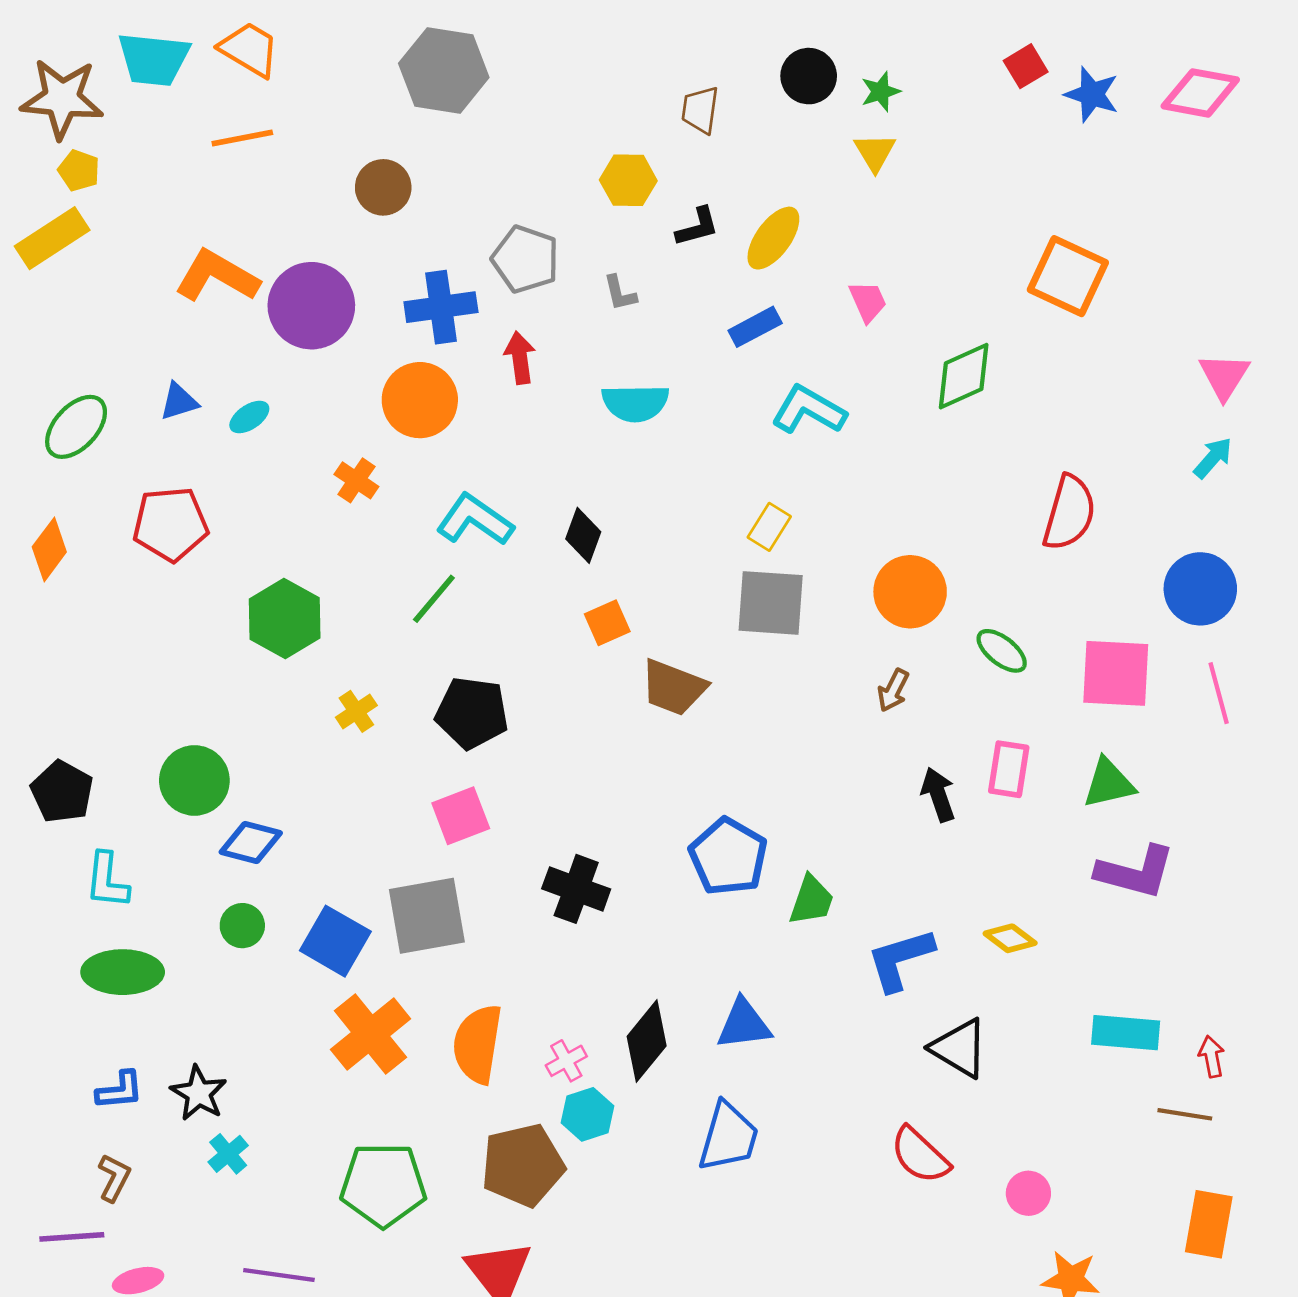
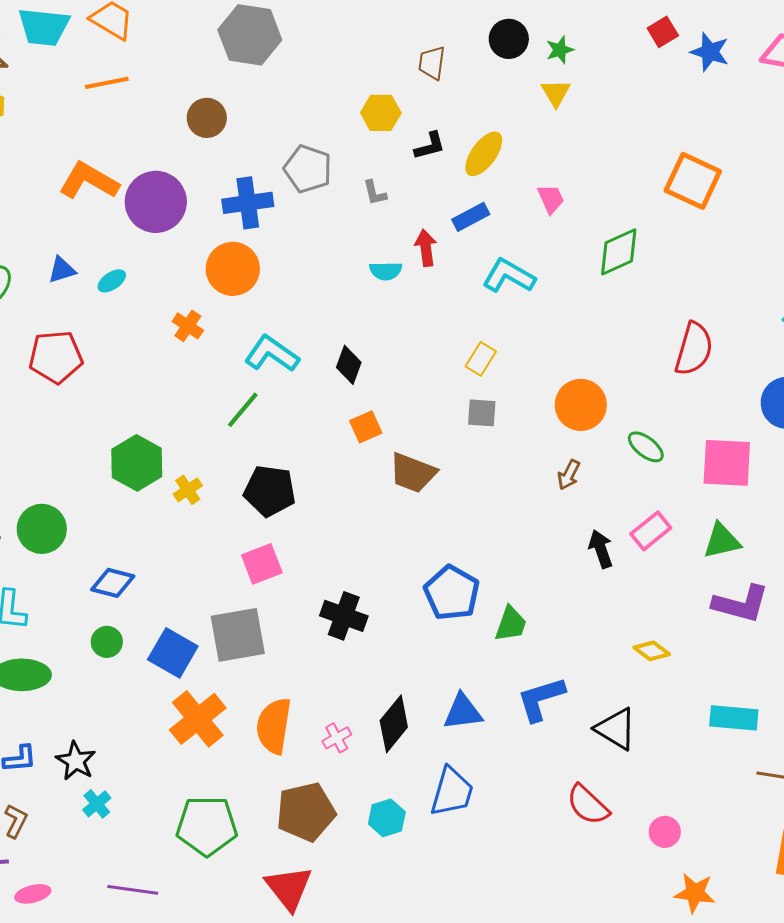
red arrow: (520, 358) -> (426, 248), moved
cyan semicircle: (635, 403) -> (386, 271), size x0.7
gray square: (771, 603) -> (482, 413), size x0.6
green hexagon: (285, 618) -> (137, 463), moved
pink rectangle: (1009, 769) -> (651, 531), turned 42
green circle: (194, 780) -> (42, 529), moved
blue L-shape: (900, 959) -> (541, 699), moved
cyan hexagon: (587, 1114) -> (387, 818), moved

